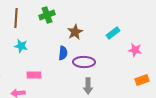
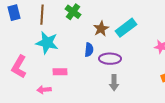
green cross: (47, 15) -> (73, 12), turned -35
cyan rectangle: (113, 33) -> (126, 28), moved, size x1.5
cyan star: (21, 46) -> (47, 43), size x1.6

